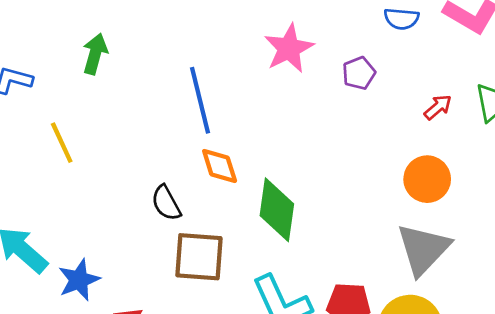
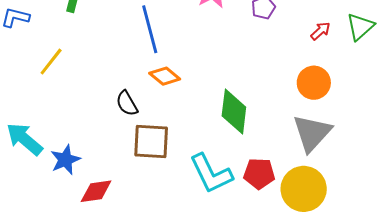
yellow line: (62, 143) -> (51, 62), turned 64
orange diamond: (220, 166) -> (165, 76), turned -32
green diamond: (277, 210) -> (234, 111), moved

